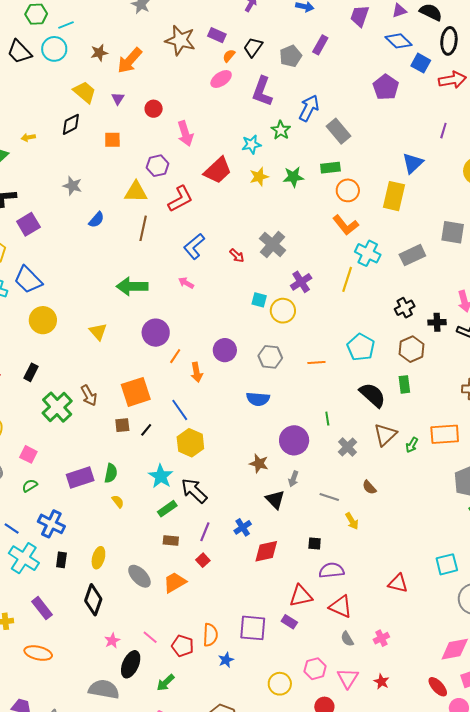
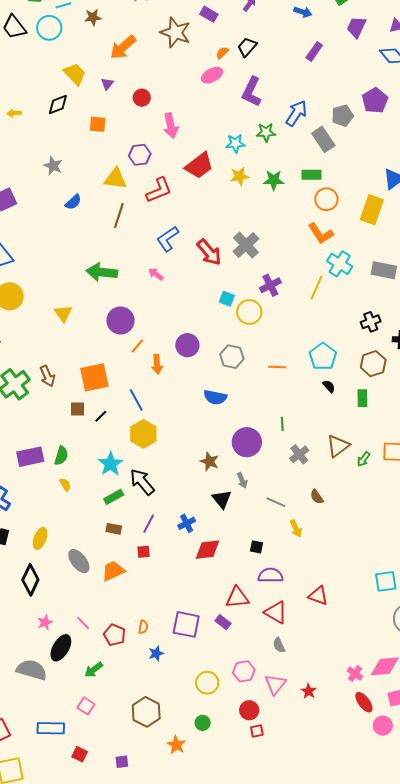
purple rectangle: (217, 35) -> (209, 14), moved
brown star: (99, 53) -> (93, 17), moved
gray pentagon: (291, 56) -> (342, 116), moved
green star: (281, 130) -> (266, 132), turned 30
gray rectangle: (412, 255) -> (384, 270), turned 30
red arrow: (237, 256) -> (209, 252), size x1.8
black semicircle: (373, 395) -> (329, 386), moved, size x0.5
gray arrow: (293, 479) -> (242, 480), turned -49
red square: (203, 560) -> (144, 552), turned 32
red triangle: (398, 583) -> (318, 596), moved
orange semicircle: (210, 635) -> (143, 627), size x0.6
pink cross: (381, 638) -> (355, 674), moved, turned -35

